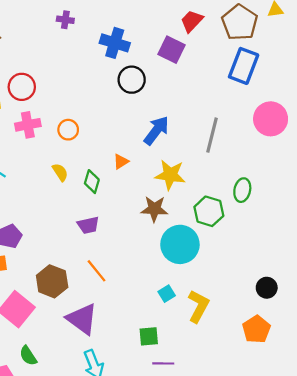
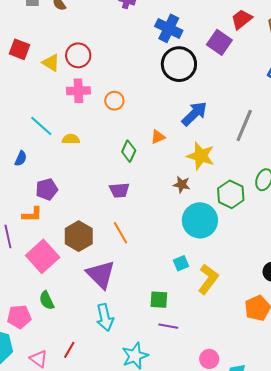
black circle: (132, 80) -> (179, 64), size x1.4
yellow semicircle: (60, 172) -> (71, 139), moved, turned -66
brown star: (154, 209) -> (182, 185), size x0.7

